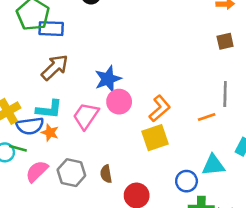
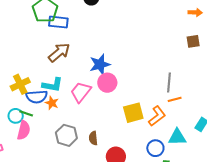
gray line: (225, 94) -> (169, 82), moved
orange L-shape: (160, 108) -> (157, 116), moved
pink semicircle: (37, 171) -> (24, 130), moved, turned 144

